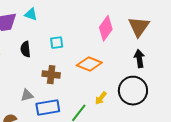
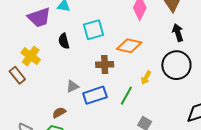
cyan square: (57, 43) -> (94, 30), size x1.5
brown cross: (51, 75) -> (105, 64), moved

